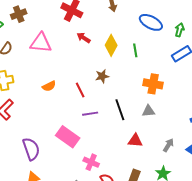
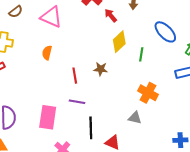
red arrow: (84, 38) -> (111, 15), moved
orange semicircle: (49, 86) -> (47, 53), moved, turned 112
black line: (120, 110) -> (91, 128), moved
pink rectangle: (68, 137) -> (48, 117), turned 45

